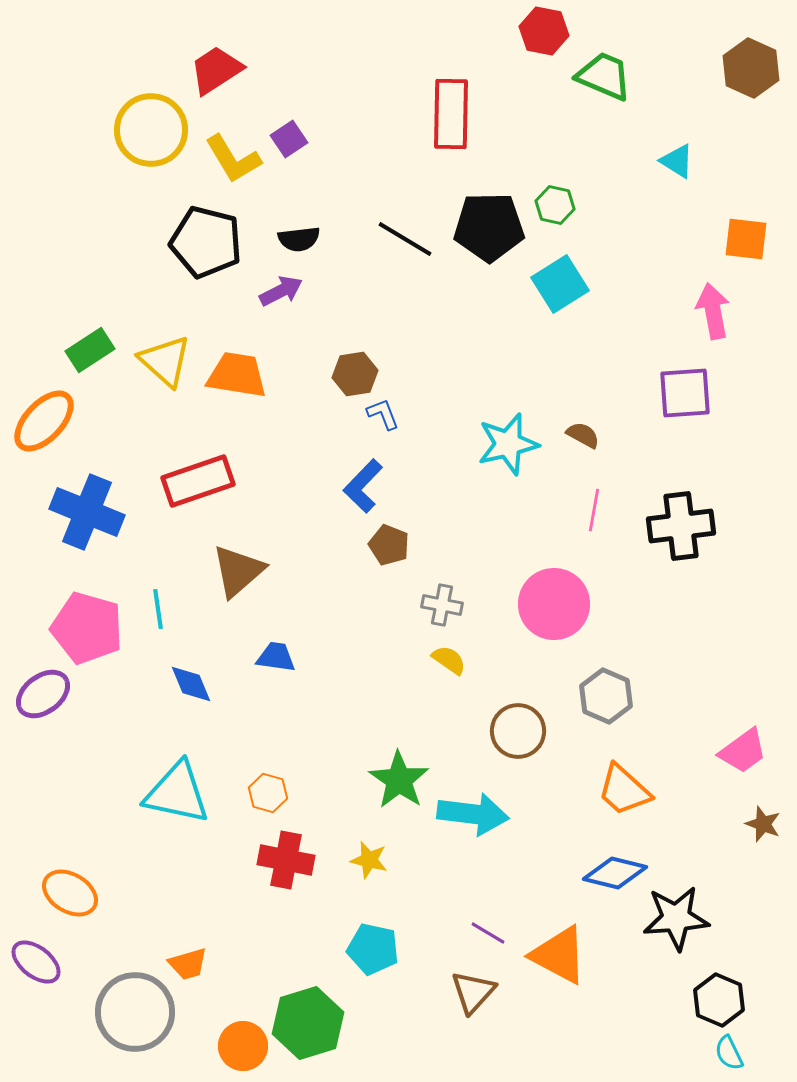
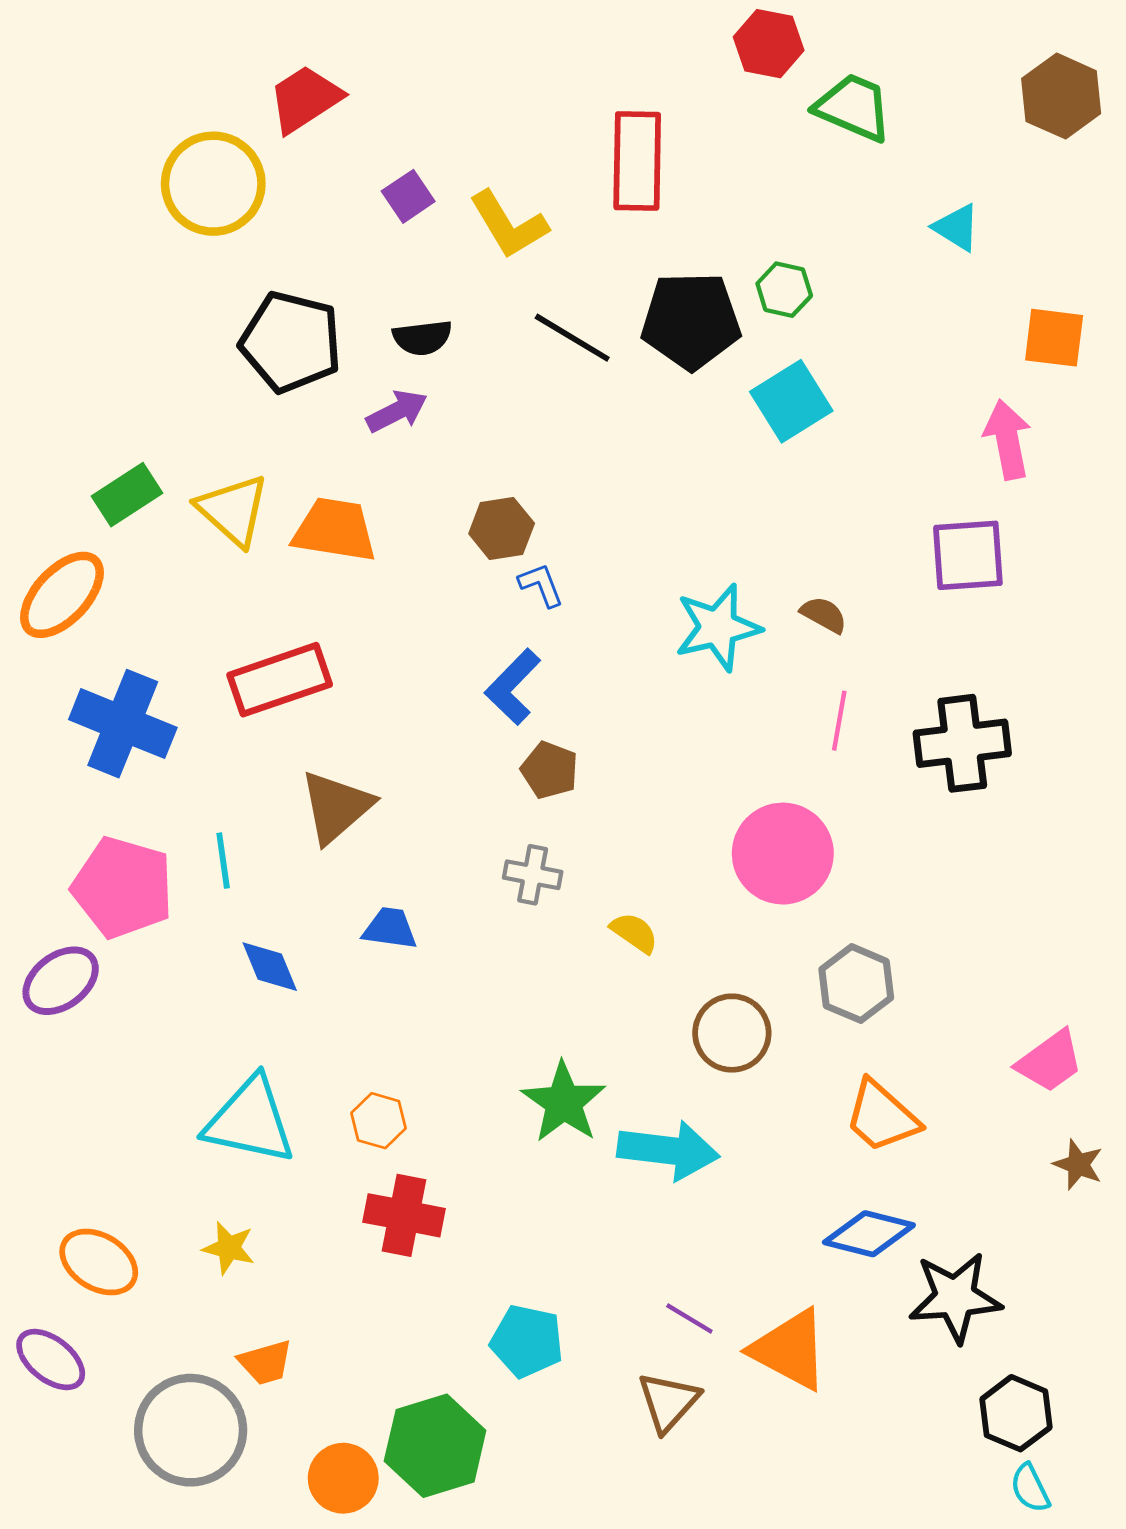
yellow L-shape: (233, 159) -> (509, 225), moved
gray cross: (442, 605) -> (533, 875), moved
yellow star: (369, 860) -> (229, 1248), moved

